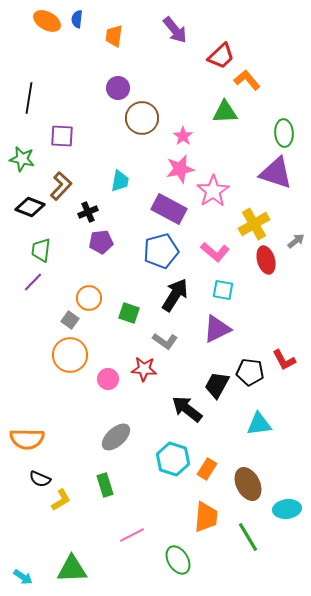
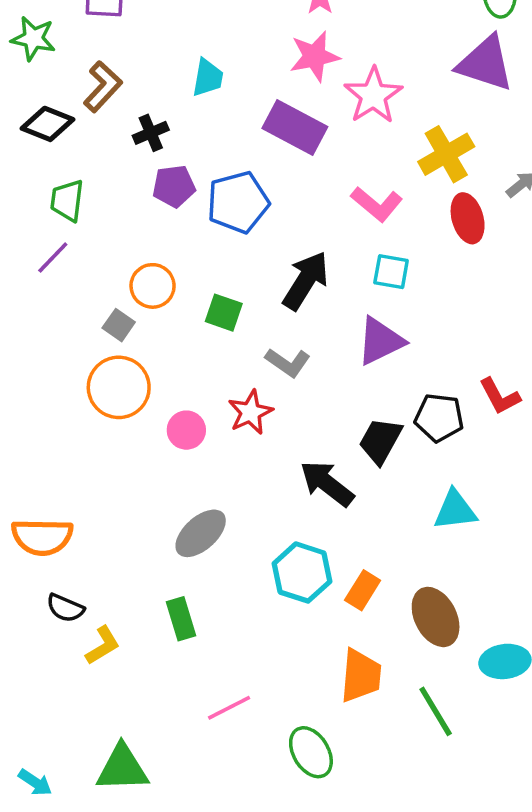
blue pentagon: (161, 251) -> (238, 202), moved
red star: (144, 369) -> (250, 412), turned -30

